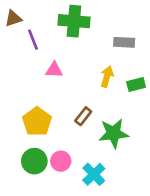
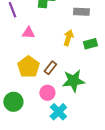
yellow pentagon: (37, 121) -> (28, 67), moved
pink circle: (61, 161) -> (47, 93), moved

